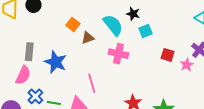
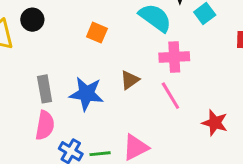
brown triangle: (88, 38) -> (130, 80), moved
pink line: (92, 83) -> (170, 96), moved

